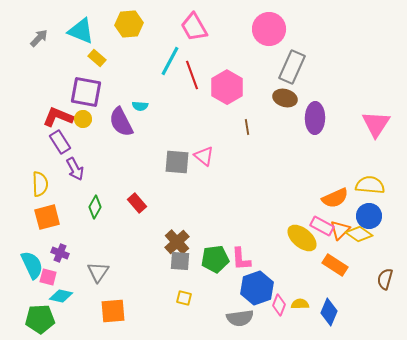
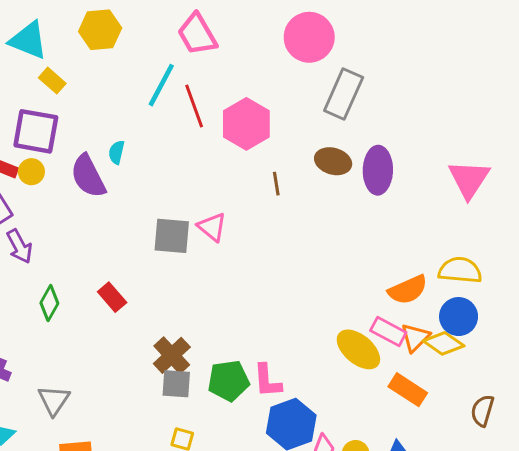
brown ellipse: (285, 98) -> (333, 161), moved
cyan semicircle: (140, 106) -> (117, 152), turned 98

